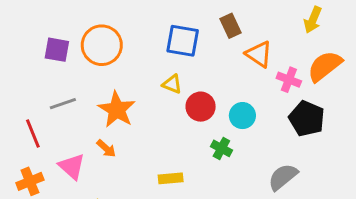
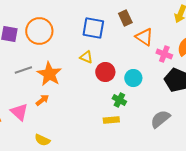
gray line: (63, 104) -> (23, 70), moved
orange arrow: (106, 148) -> (42, 100), turned -80
yellow rectangle: (171, 178) -> (111, 120), moved

